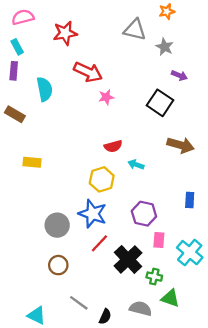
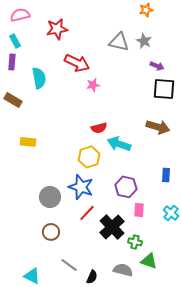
gray triangle: (135, 30) -> (119, 42), moved
black square: (160, 103) -> (164, 89), moved, turned -30
cyan arrow: (136, 165) -> (119, 144), size x1.6
cyan cross: (190, 253) -> (171, 213), moved, size x0.7

